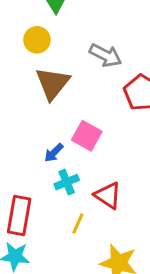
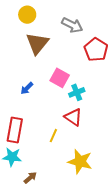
blue arrow: (54, 153) -> (27, 88), moved
cyan cross: (67, 182) -> (77, 92), moved

